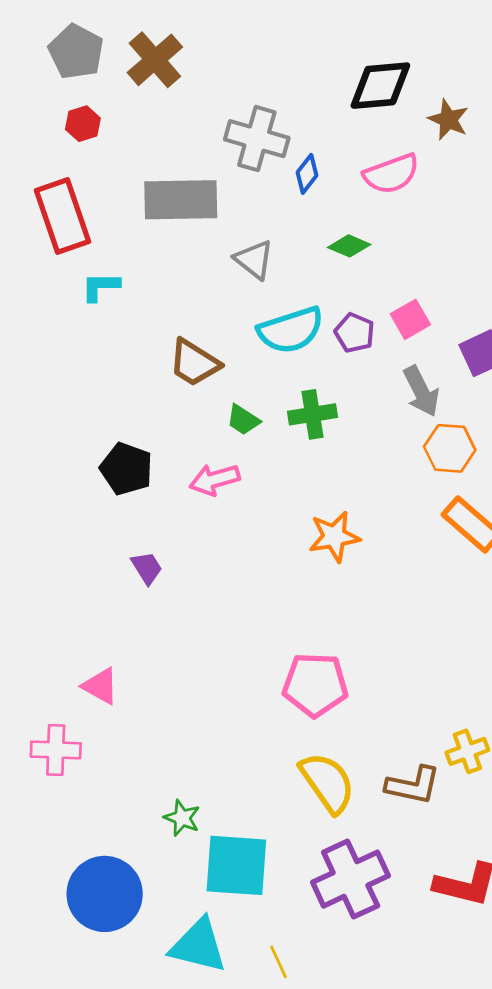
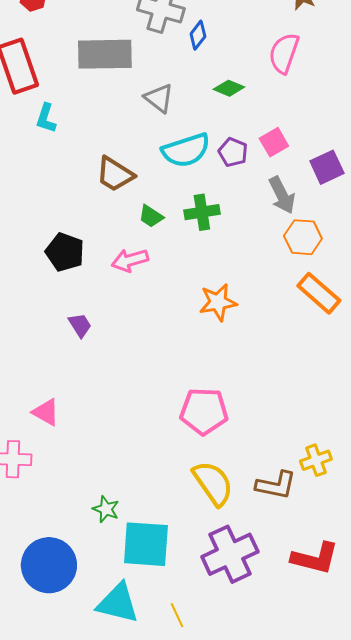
pink semicircle: (391, 174) -> (284, 53), moved, turned 129
cyan L-shape: (101, 287) -> (46, 118), turned -72

